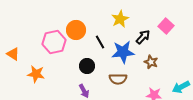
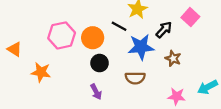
orange circle: (76, 30) -> (93, 38), moved
black line: (100, 42) -> (119, 26), moved, turned -32

